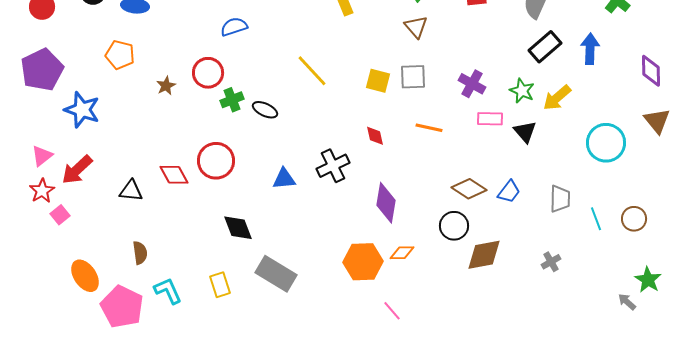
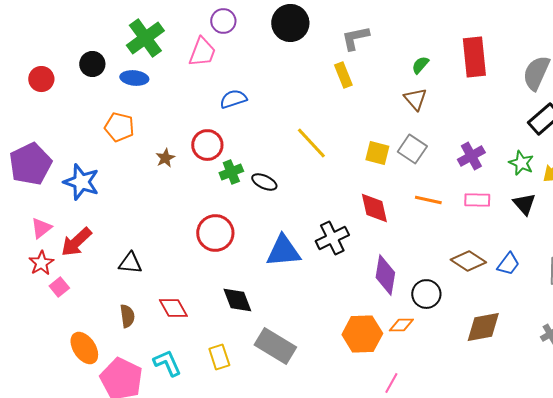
purple pentagon: (42, 70) -> (30, 164), moved
gray square: (413, 77) -> (412, 149), turned 36
purple cross: (472, 84) -> (471, 156), turned 32
pink rectangle: (490, 119) -> (477, 200), moved
red diamond: (375, 136) -> (374, 208), size x1.6
red diamond: (174, 175) -> (173, 308), moved
blue triangle: (284, 179) -> (283, 251), size x1.5
black circle: (454, 226) -> (426, 294), moved
brown semicircle: (140, 253) -> (127, 316), moved
pink line: (392, 311) -> (391, 383), turned 70

